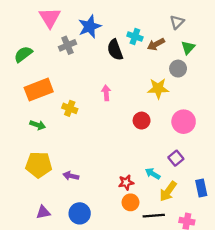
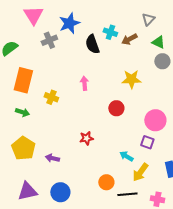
green triangle: (188, 48) -> (158, 42), turned -48
gray circle: (178, 69) -> (162, 61), moved
orange rectangle: (39, 90) -> (23, 80), turned -55
pink circle: (184, 122) -> (155, 120), moved
purple square: (176, 158) -> (147, 142), turned -32
yellow pentagon: (39, 165) -> (23, 148), turned 30
red star: (126, 182) -> (86, 138), moved
purple triangle: (43, 212) -> (27, 191), size x1.5

